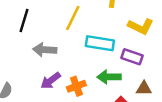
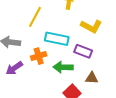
orange cross: (76, 86) -> (39, 56), moved

